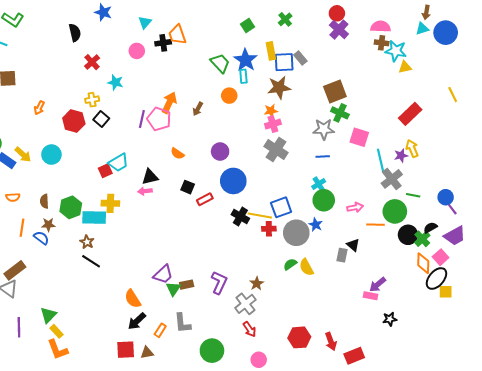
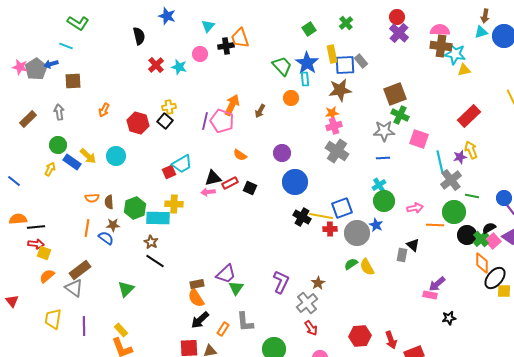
brown cross: (382, 43) -> (441, 46), size x1.5
cyan star: (115, 82) -> (179, 67), moved
yellow cross: (92, 100) -> (169, 107), moved
orange semicircle: (13, 197) -> (92, 198), moved
red rectangle: (205, 199) -> (230, 183), moved
pink square: (441, 257) -> (493, 241), moved
brown rectangle: (187, 285) -> (197, 284), moved
green triangle: (48, 315) -> (126, 289), moved

